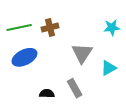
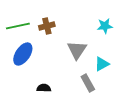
blue ellipse: (24, 57) -> (23, 54), turned -30
gray rectangle: (75, 88) -> (88, 83), moved

